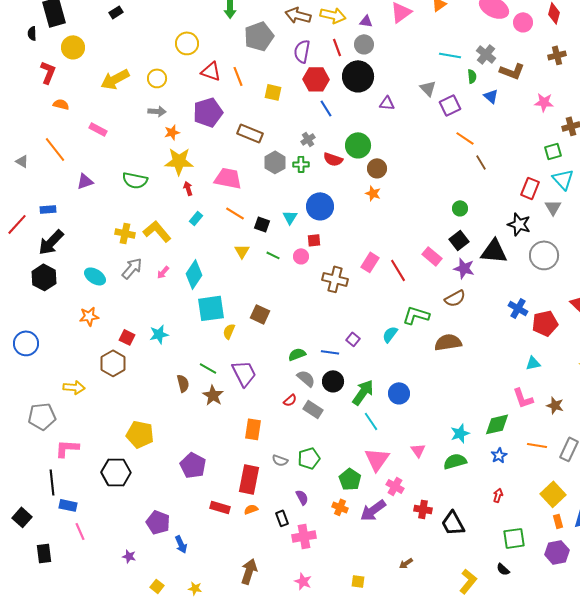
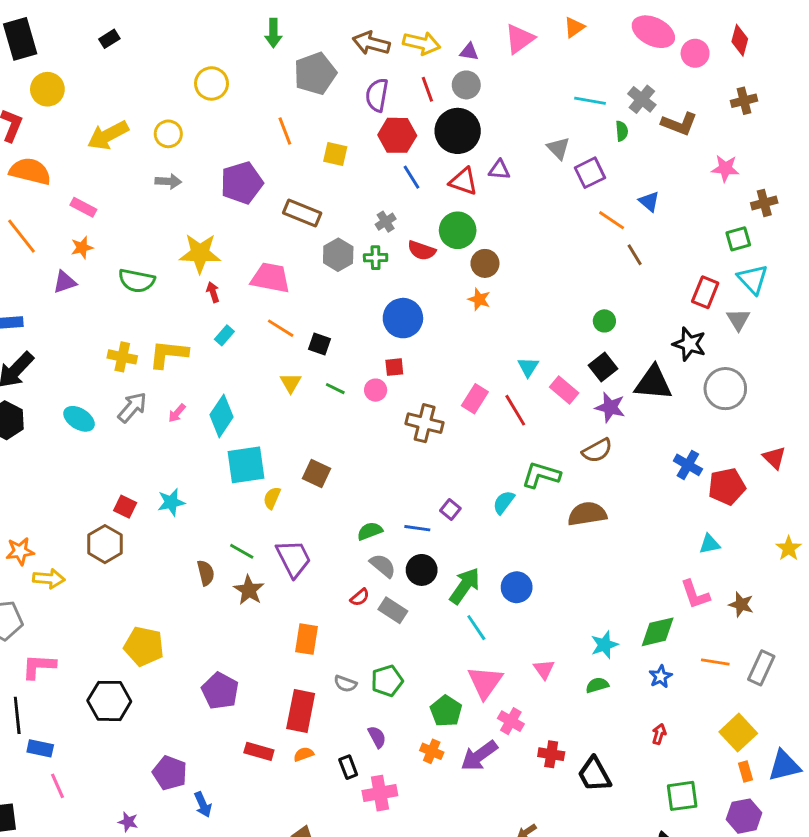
red triangle: (211, 71) -> (463, 181), moved
blue triangle: (491, 96) -> (649, 201), moved
orange semicircle: (61, 104) -> (30, 171), size x1.8
orange star: (172, 132) -> (82, 248), moved
cyan triangle: (290, 217) -> (528, 367), moved
yellow L-shape: (157, 231) -> (168, 354), turned -44
orange star: (89, 316) -> (20, 551), moved
green semicircle: (455, 461) -> (597, 685), size x0.7

